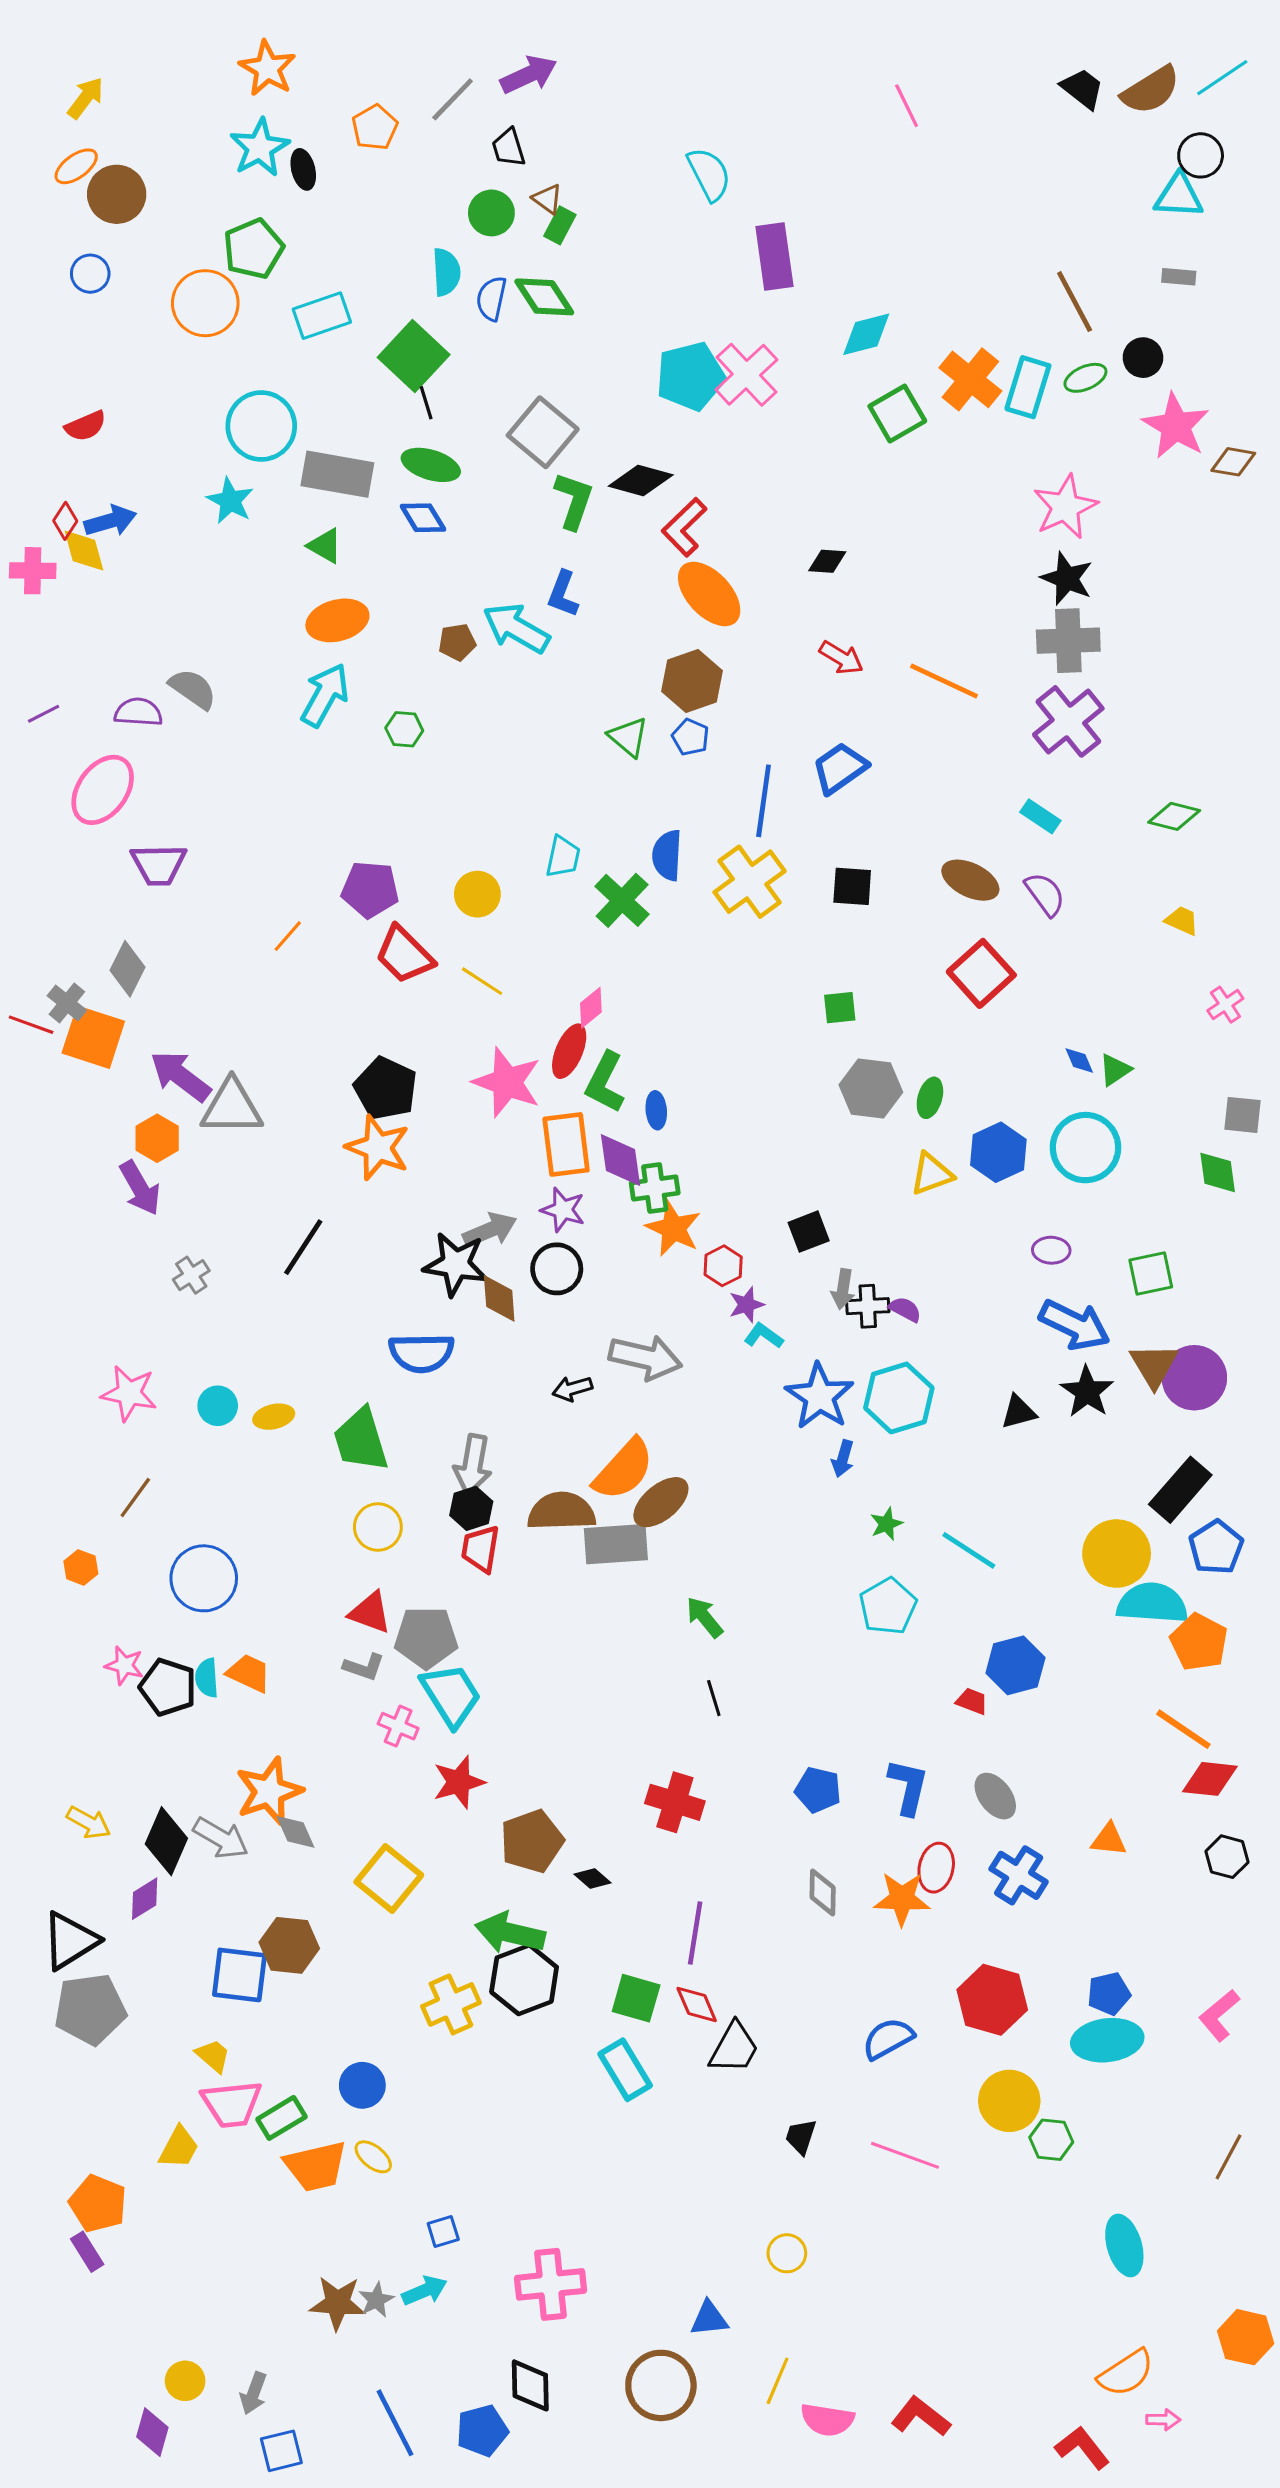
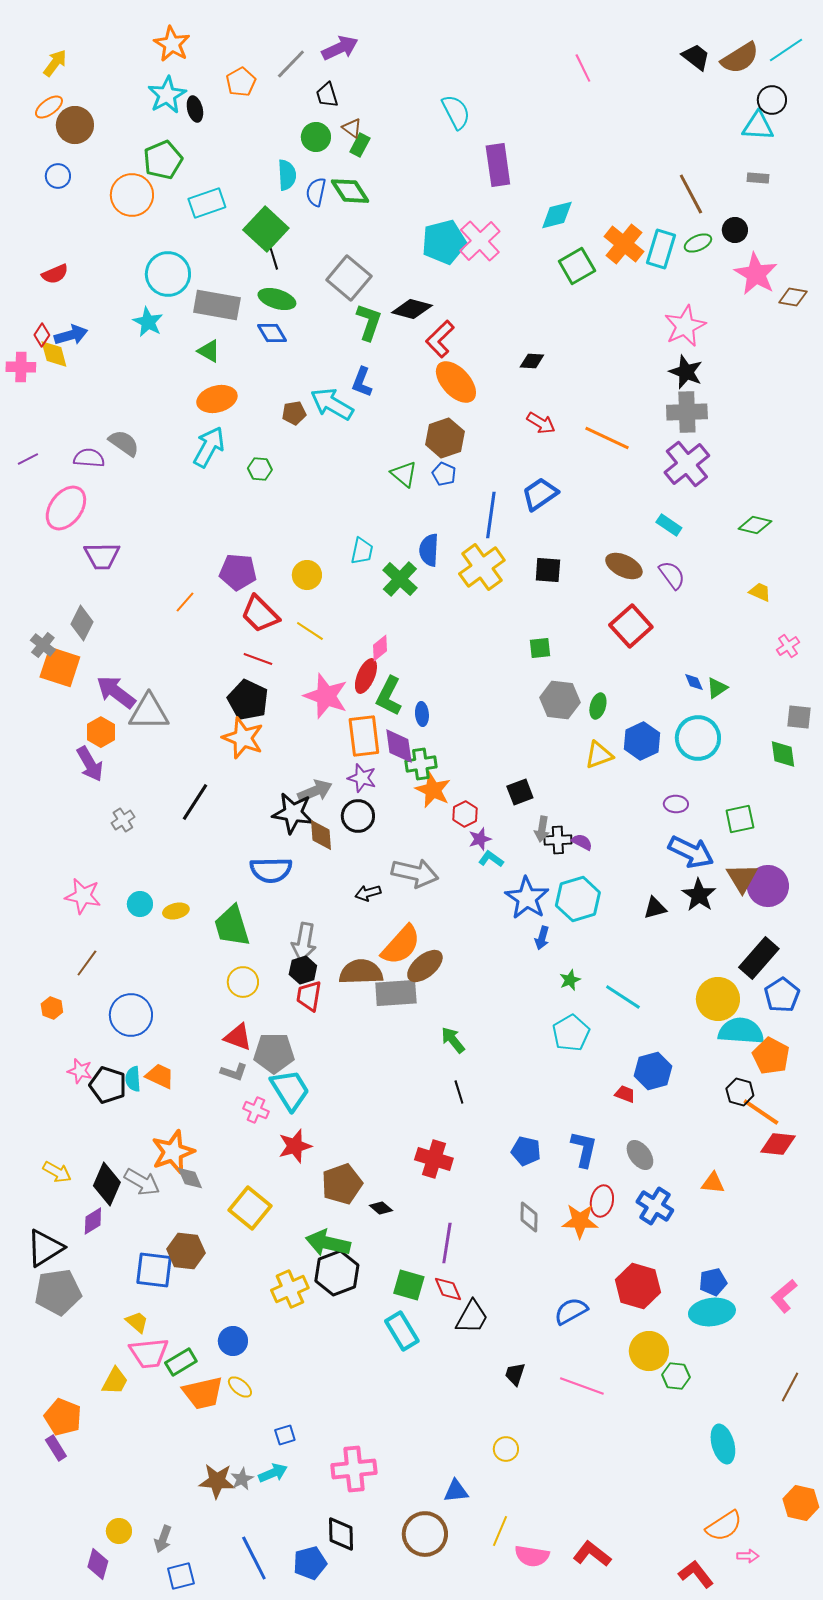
red line: (31, 1025) -> (258, 659), moved
black hexagon: (1227, 1857) -> (740, 1092), moved

